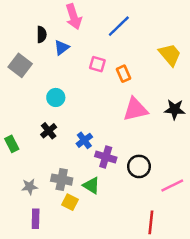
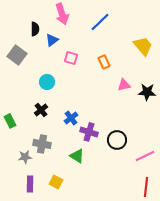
pink square: (97, 64) -> (71, 58), moved
pink triangle: (135, 109) -> (124, 85), moved, size x0.6
gray cross: (62, 180) -> (42, 144), moved
yellow square: (70, 202) -> (56, 182), moved
red line: (151, 222) -> (146, 187), moved

